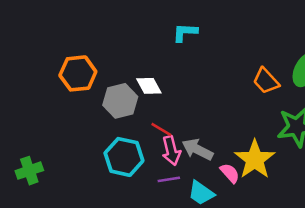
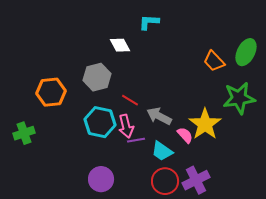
orange hexagon: (78, 73) -> (51, 92), moved
white diamond: (149, 86) -> (120, 45), moved
pink arrow: (171, 151) -> (126, 126), moved

